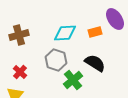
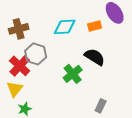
gray hexagon: (56, 60) -> (36, 54), moved
red cross: (20, 72) -> (20, 66), size x1.5

